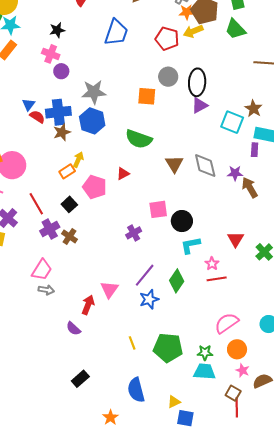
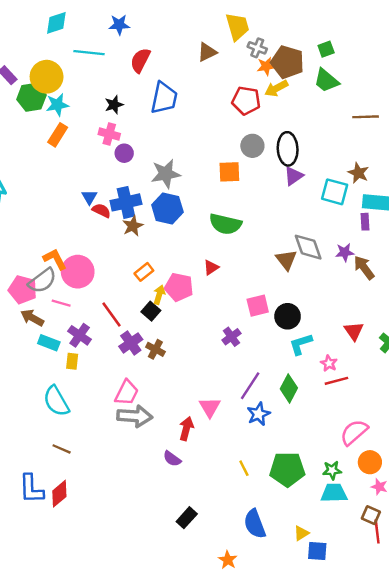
blue trapezoid: (116, 32) -> (164, 98), moved
yellow arrow: (78, 160) -> (159, 295), moved
brown triangle: (174, 164) -> (286, 260), moved
gray arrow: (46, 290) -> (135, 416), size x1.8

